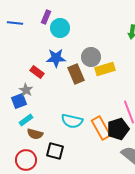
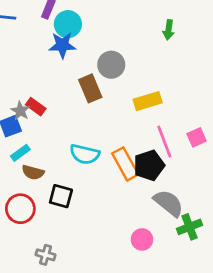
blue star: (56, 58) -> (62, 45), moved
yellow rectangle: (105, 69) -> (148, 101), moved
red rectangle: (37, 72) -> (36, 107), moved

